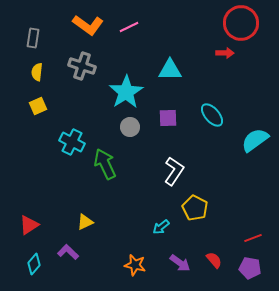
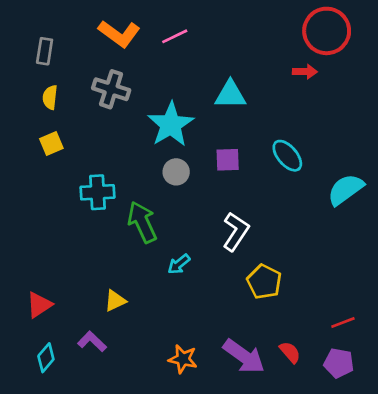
cyan cross: (72, 142) -> (97, 192), turned -30
cyan arrow: (161, 227) -> (179, 264), moved
purple arrow: (180, 263) -> (244, 356), size x1.5

